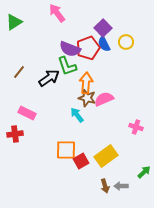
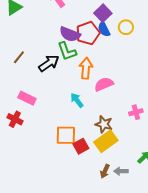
brown star: (87, 98) -> (104, 124), moved
pink cross: (136, 127) -> (136, 112), turned -32
red cross: (15, 134) -> (15, 119), turned 35
brown arrow: (105, 186) -> (105, 171), turned 40

